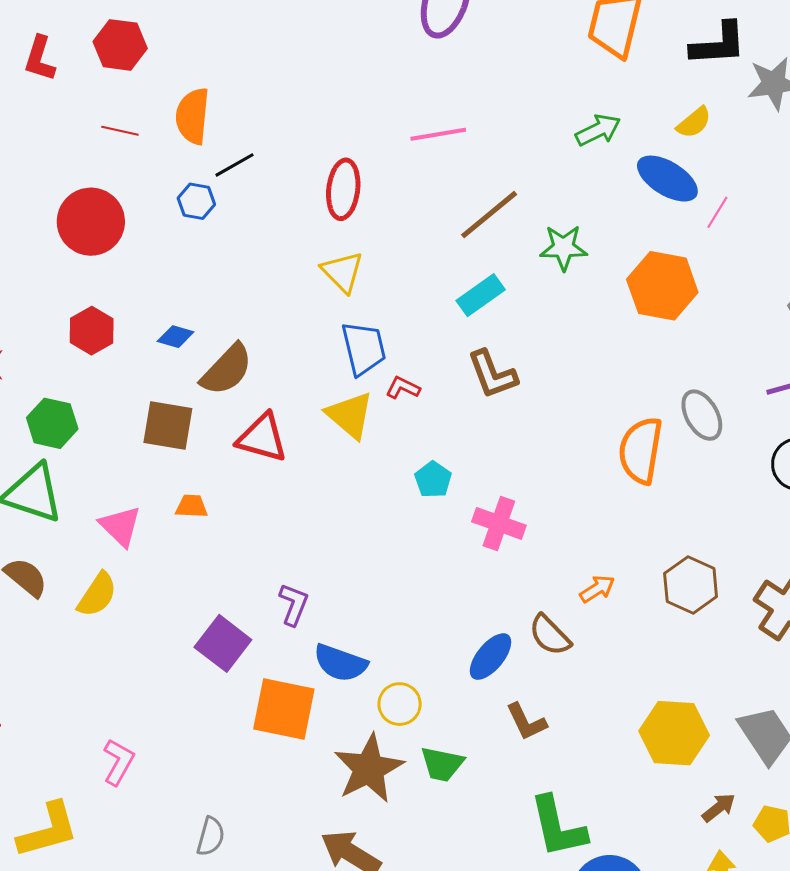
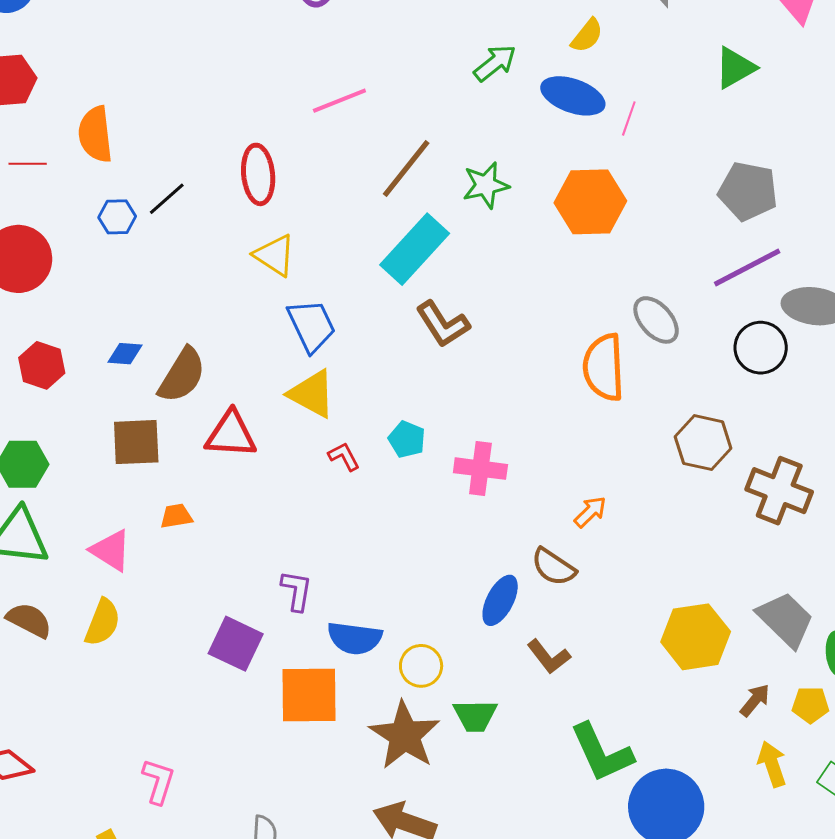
black line: (234, 165) -> (167, 199), moved
cyan rectangle: (481, 295) -> (415, 249), size x1.5
red L-shape: (403, 388) -> (344, 456), moved, turned 48
brown hexagon: (691, 585) -> (703, 443), moved

